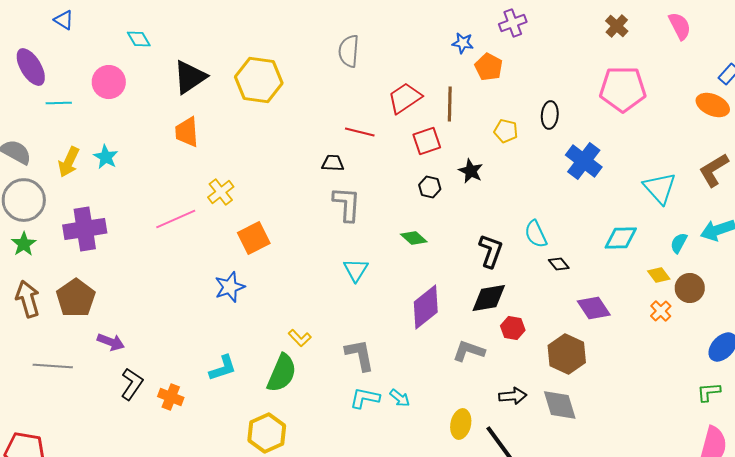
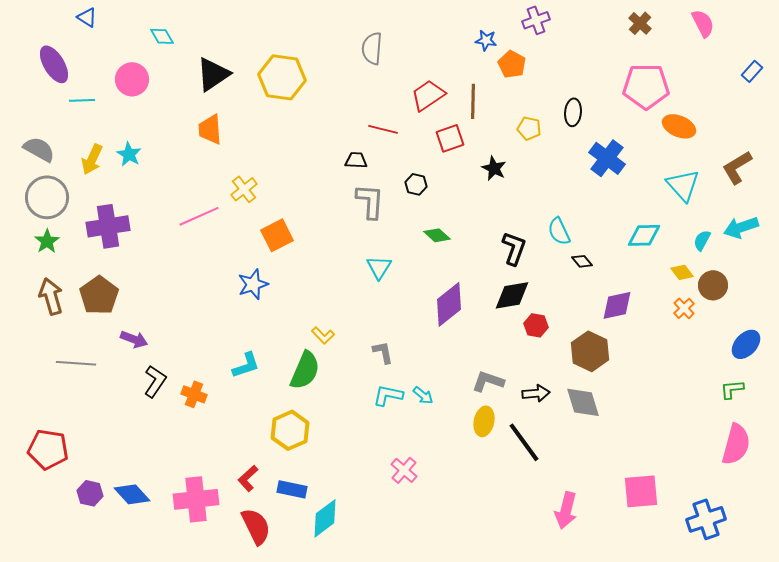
orange ellipse: (713, 105) -> (679, 126), moved
black hexagon: (430, 187) -> (416, 184), moved
purple diamond: (594, 308) -> (617, 305), turned -68
gray L-shape: (469, 351) -> (488, 381), moved
gray L-shape: (360, 355) -> (383, 352), size x0.7

